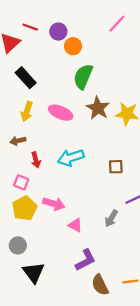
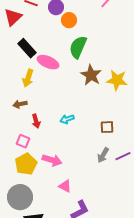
pink ellipse: (61, 113) -> (48, 62), moved
cyan arrow: (71, 158) -> (67, 119), size x0.6
gray arrow: (111, 218) -> (103, 155), moved
pink triangle: (75, 225) -> (65, 186), moved
gray circle: (18, 245) -> (20, 197), size x1.6

